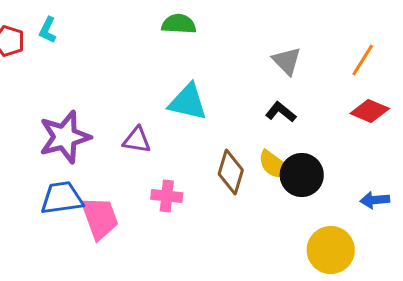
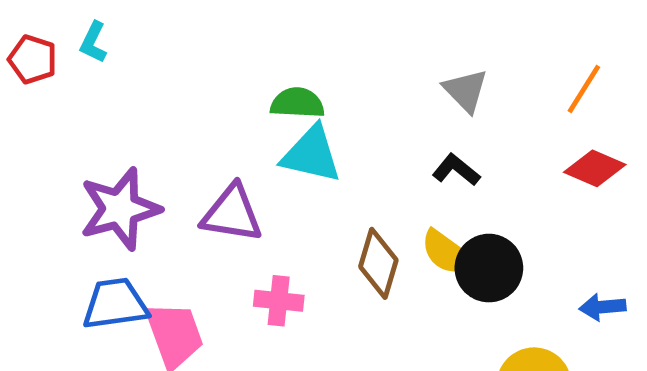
green semicircle: (179, 24) -> (297, 103), moved
purple triangle: (137, 140) -> (232, 214), size x1.4

